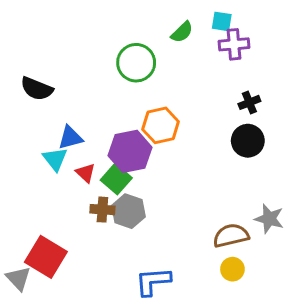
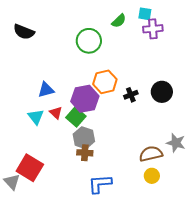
black semicircle: (37, 89) -> (24, 32), moved
black cross: (249, 102) -> (131, 95), moved
cyan triangle: (55, 159) -> (36, 117), moved
brown cross: (102, 210) -> (85, 153), moved

